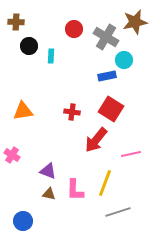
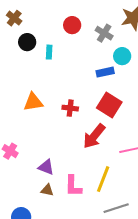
brown cross: (16, 22) -> (14, 18), turned 35
gray cross: (106, 37) -> (104, 33), size x0.7
orange triangle: (23, 111) -> (33, 102), moved

